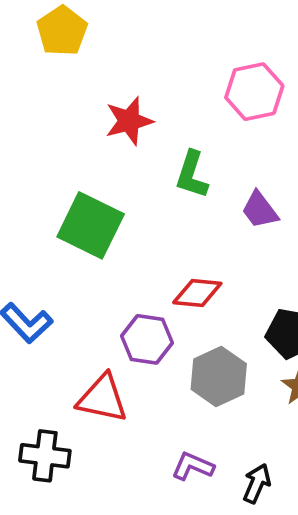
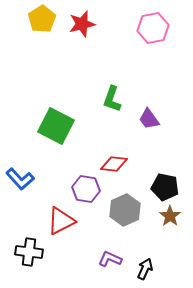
pink hexagon: (254, 92) -> (153, 28), moved
red star: (129, 121) -> (82, 24), moved
red triangle: (102, 398) -> (61, 221), turned -40

